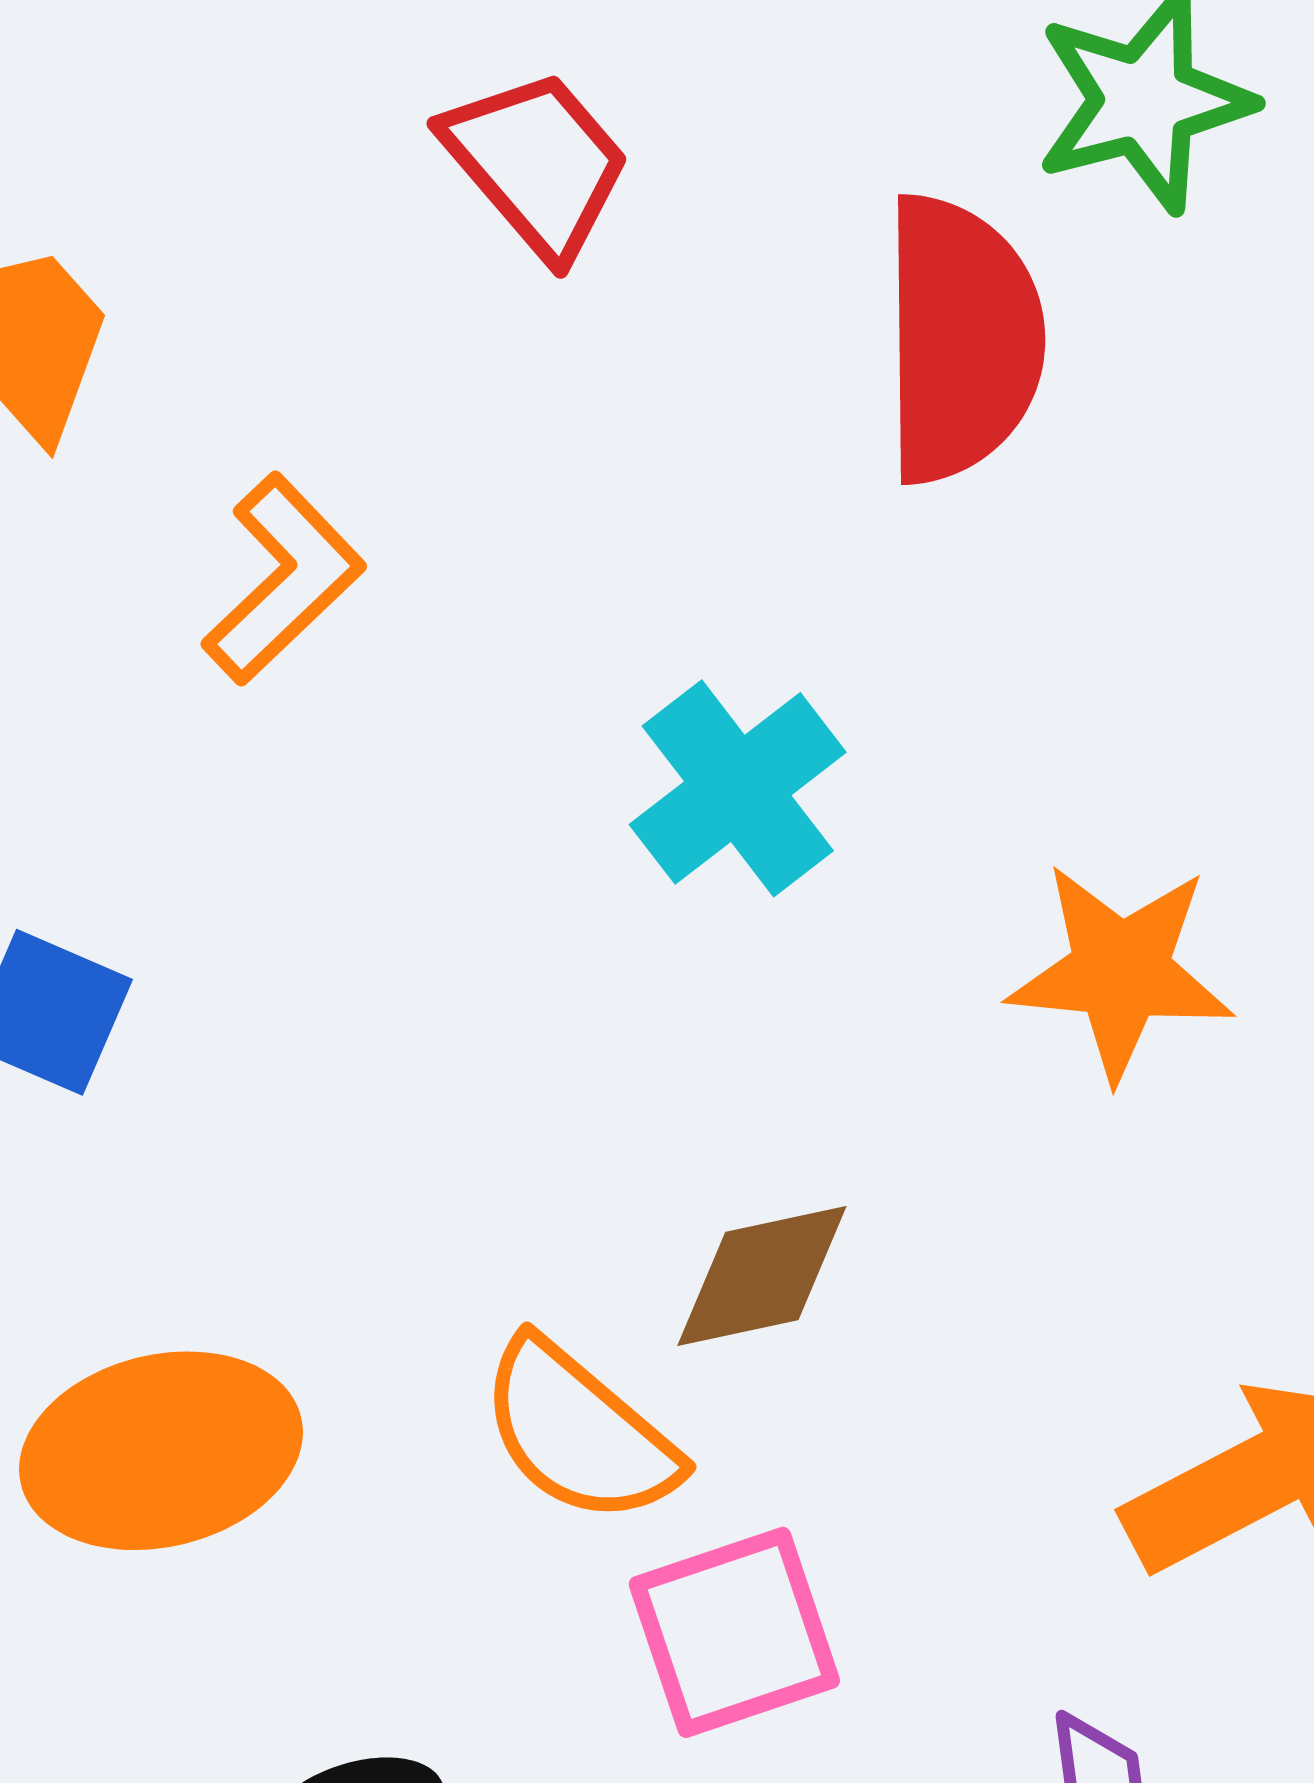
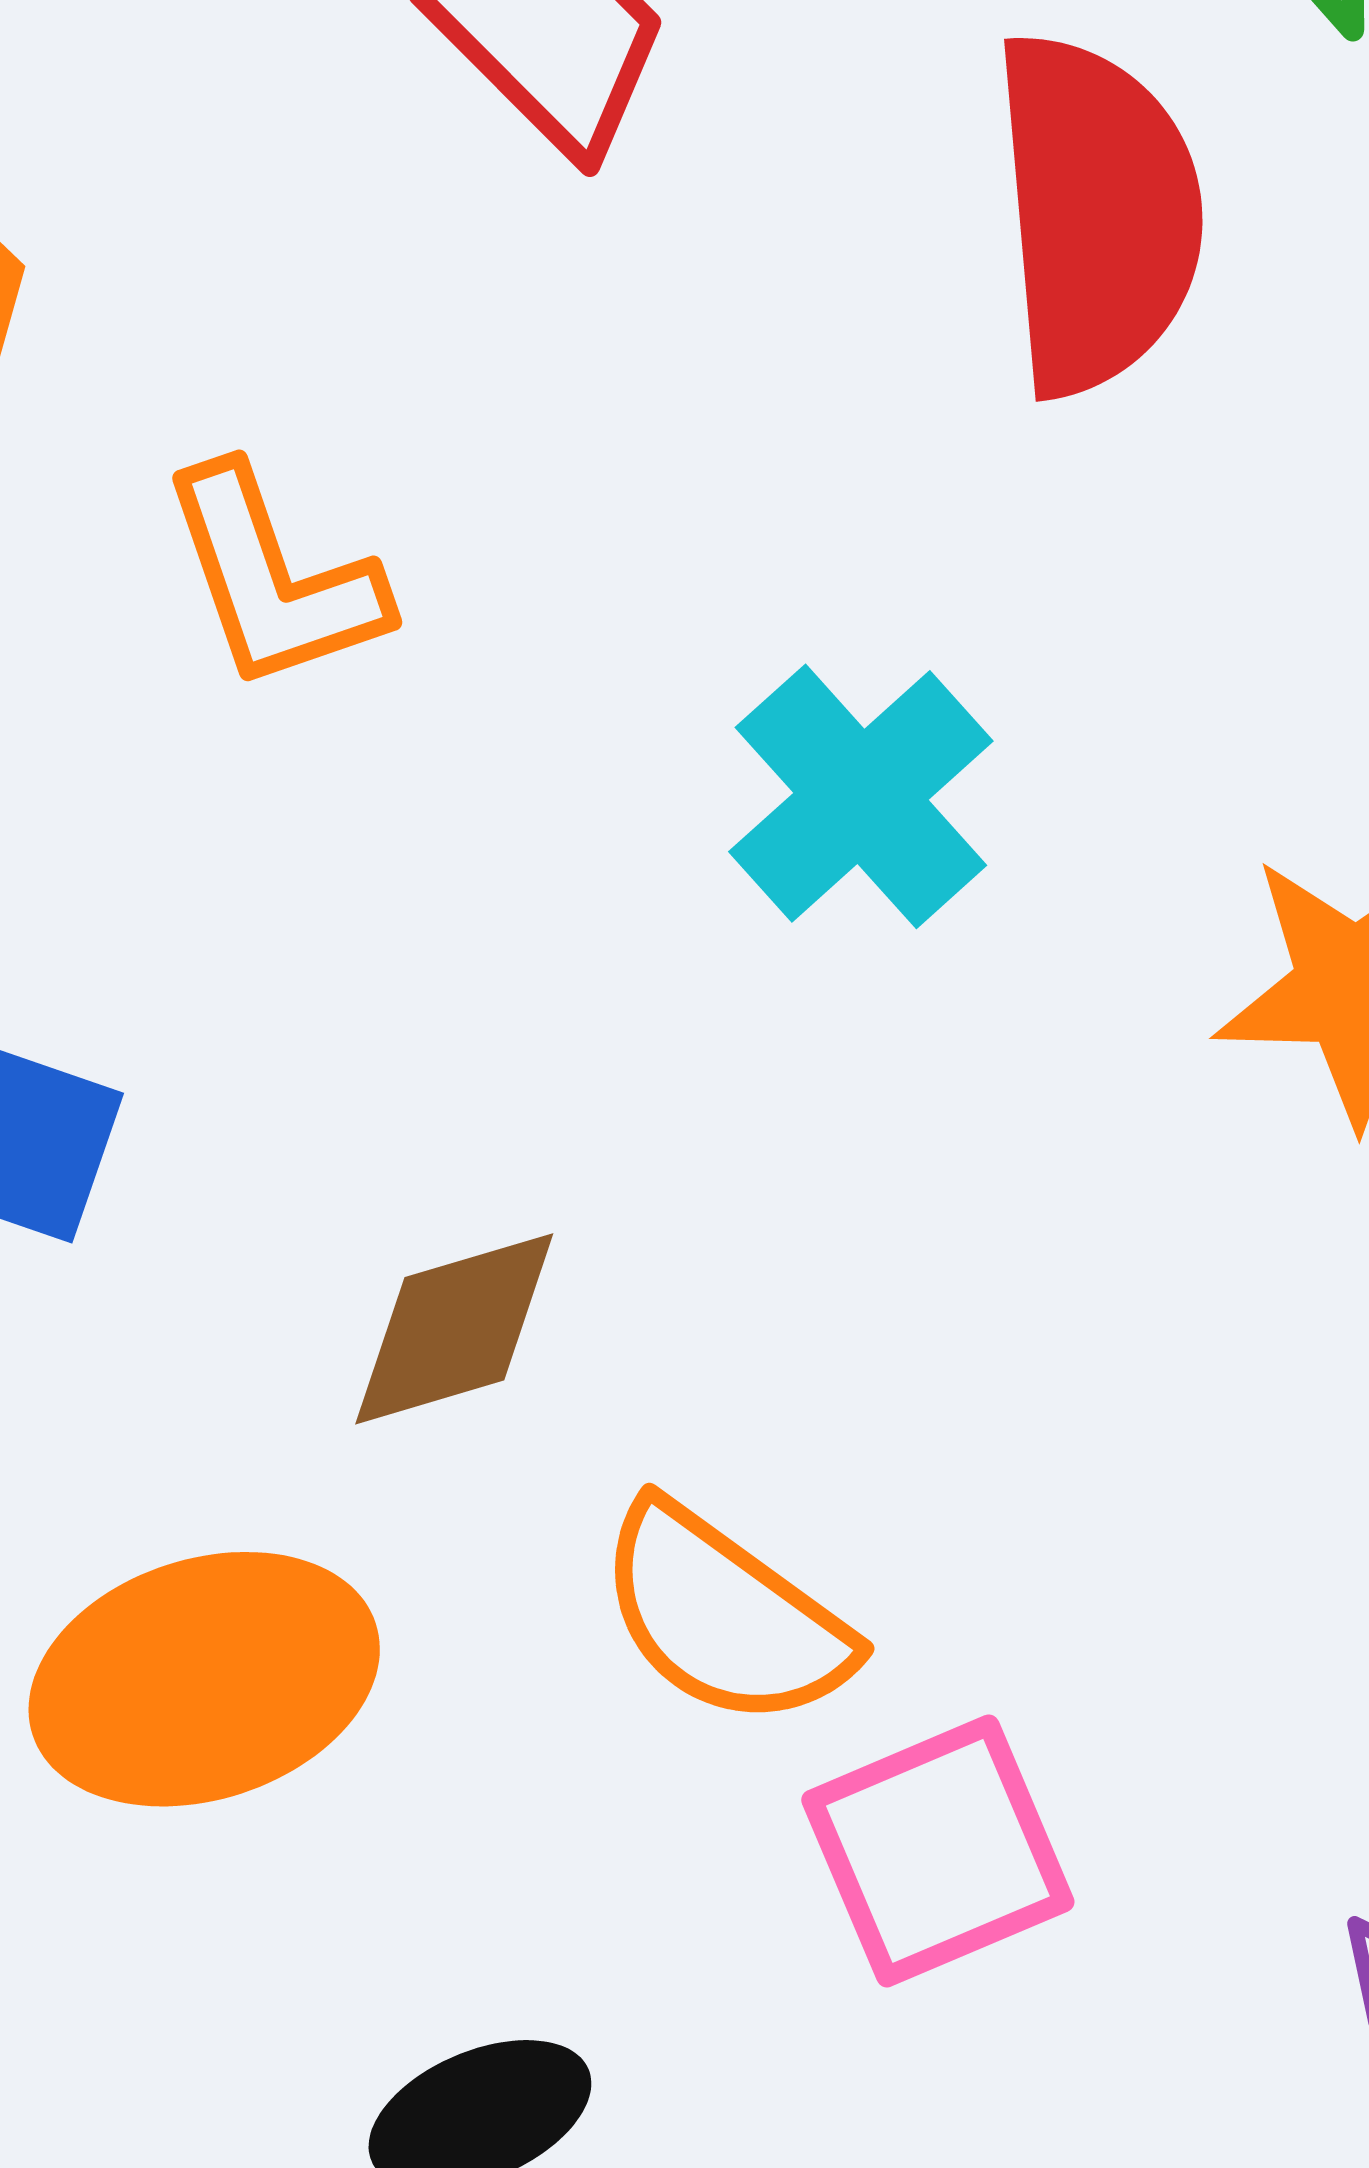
orange L-shape: (283, 579) -> (273, 579), turned 119
brown diamond: (762, 1276) -> (454, 1329), moved

